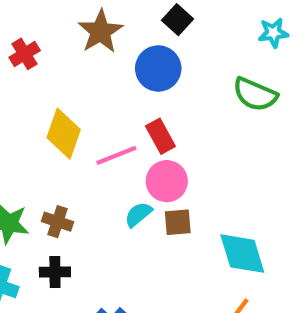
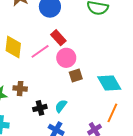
cyan semicircle: (138, 214) -> (61, 106), moved
black cross: (55, 272) -> (40, 108), moved

